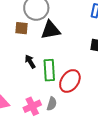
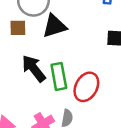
black arrow: (30, 62) -> (34, 69), size x1.6

